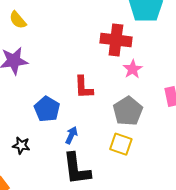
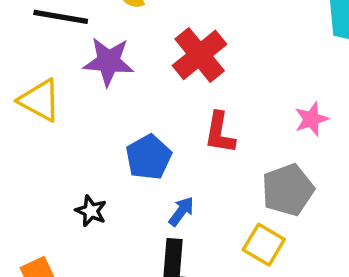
red cross: (116, 40) -> (200, 55), moved, turned 32

